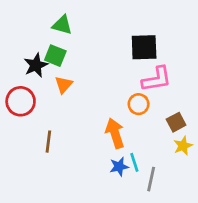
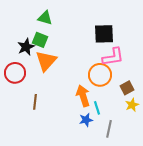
orange triangle: (64, 85) -> (46, 61), size x1.6
orange circle: (139, 104) -> (100, 75), size x1.5
cyan line: (134, 162) -> (97, 108), moved

